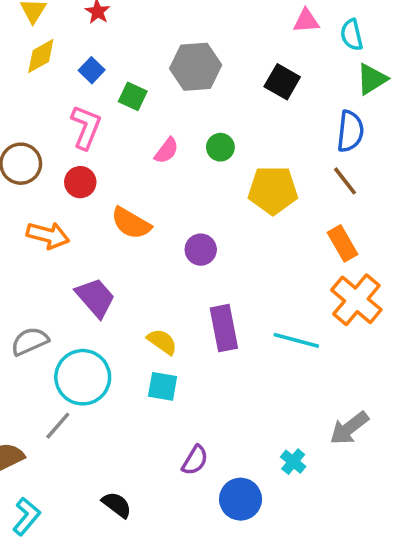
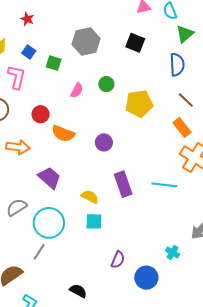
pink L-shape: (86, 127) -> (17, 77), moved
brown line: (345, 181) -> (186, 100), moved
red circle: (80, 182) -> (41, 114), moved

